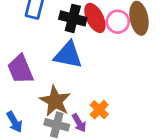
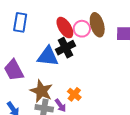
black cross: (73, 18) -> (65, 48), moved, turned -36

